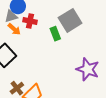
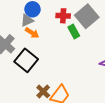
red cross: (30, 21) -> (63, 16), moved

